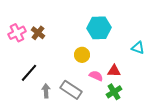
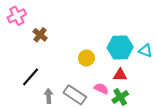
cyan hexagon: (99, 28) -> (120, 47), moved
pink cross: (17, 33) -> (17, 16), moved
pink semicircle: (96, 76) -> (101, 89), moved

